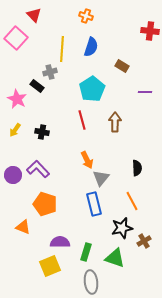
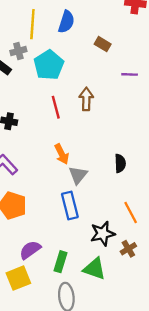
cyan pentagon: (92, 89) -> (49, 65), moved
brown arrow: (115, 122) -> (86, 99), moved
orange line: (132, 201) -> (131, 213), moved
purple semicircle: (60, 242) -> (30, 250), turned -36

